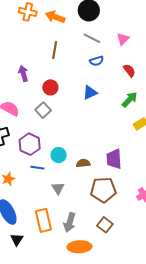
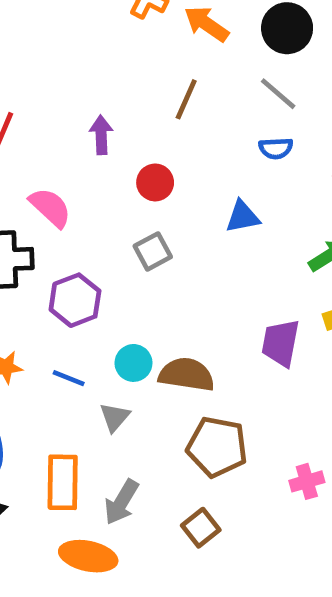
gray square: (43, 110) -> (153, 251), moved
cyan circle: (59, 155) -> (133, 363), moved
purple trapezoid: (114, 159) -> (281, 343), moved
brown semicircle: (83, 163) -> (187, 375), size x1.6
blue line: (37, 168) -> (69, 378), moved
orange ellipse: (79, 247) -> (88, 556), moved

